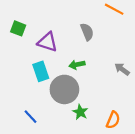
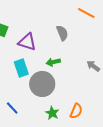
green star: (80, 112) -> (52, 113), moved
orange semicircle: (113, 120) -> (76, 111), moved

